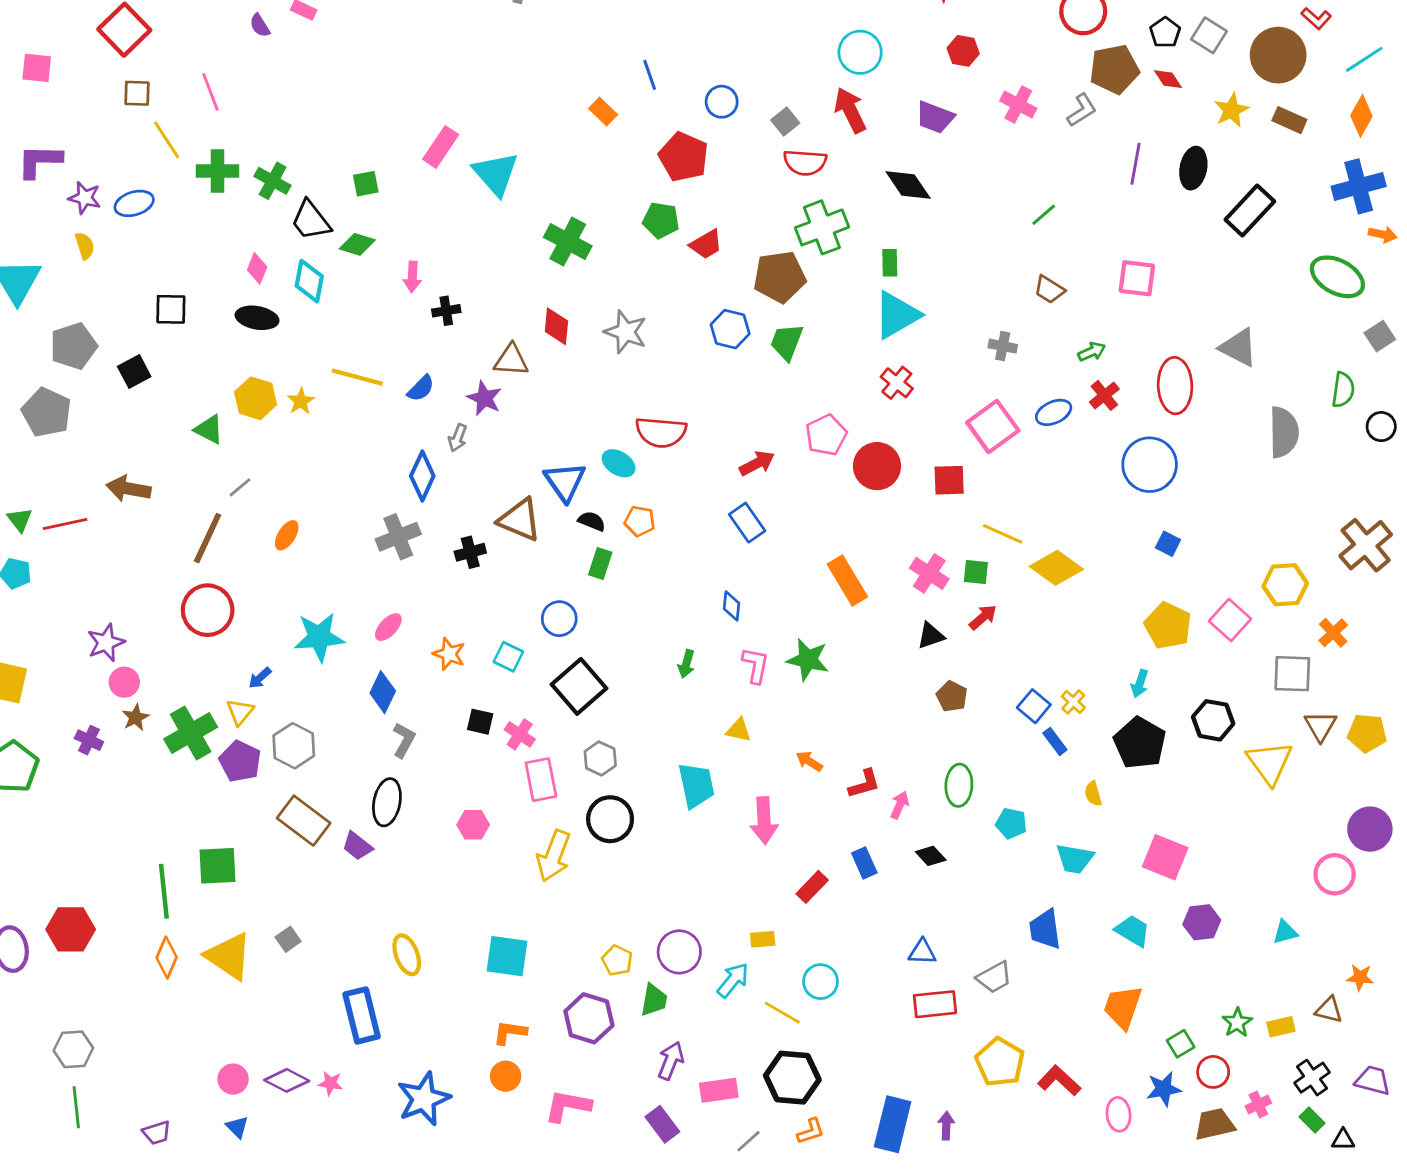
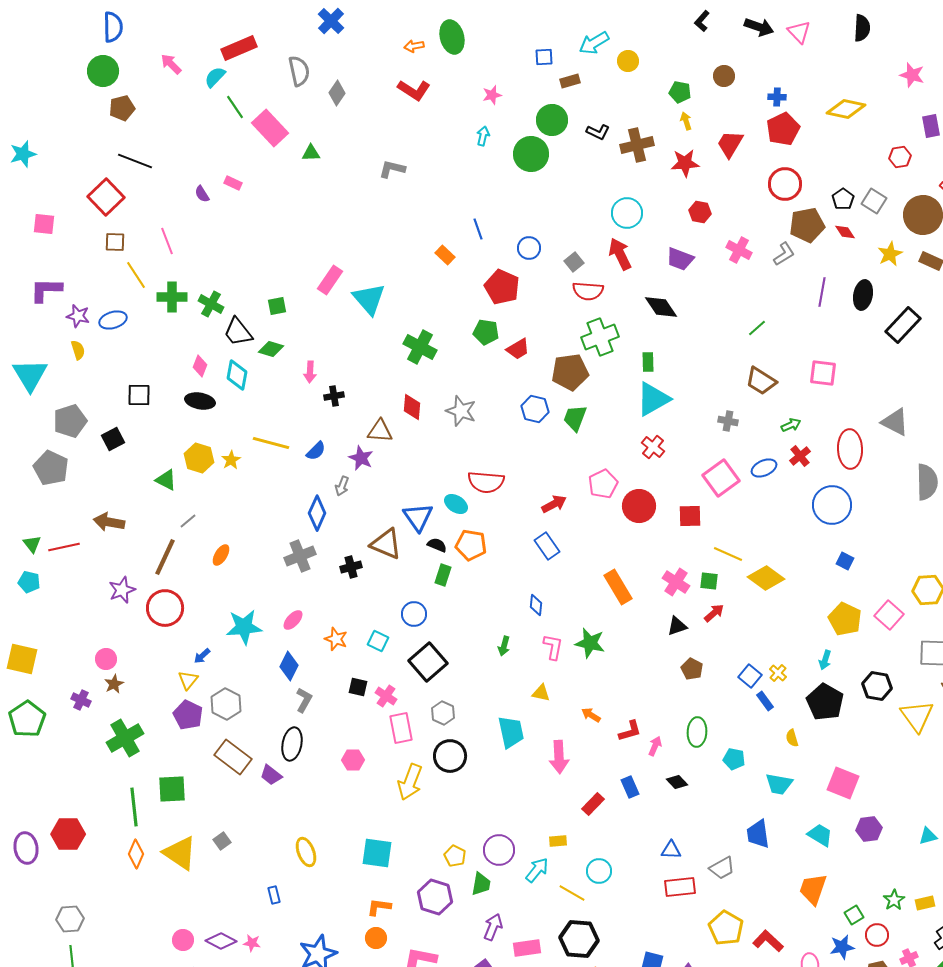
brown trapezoid: (1049, 290) -> (761, 381), size x1.4
orange pentagon: (640, 521) -> (471, 545), size x1.4
purple star: (106, 643) -> (122, 590), moved
green cross: (191, 733) -> (125, 738), moved
blue rectangle: (362, 1015) -> (274, 895), size x0.5

